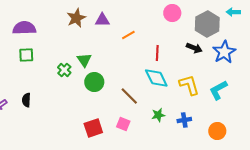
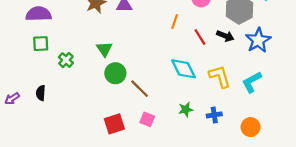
orange line: (128, 35) -> (175, 22), moved, turned -40
red line: (157, 53) -> (200, 37), moved, turned -35
green cross: (64, 70) -> (66, 60), moved
brown line: (129, 96) -> (140, 89), moved

